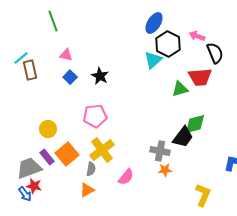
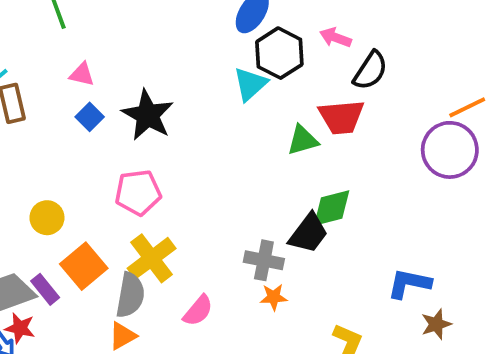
black semicircle: (215, 53) -> (370, 71), turned 55
black star: (100, 76) -> (148, 115), size x1.5
purple rectangle: (47, 157) -> (45, 289), moved
gray semicircle: (91, 169) -> (130, 295), size x1.6

